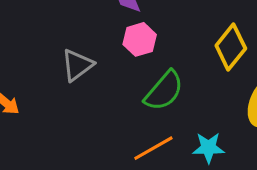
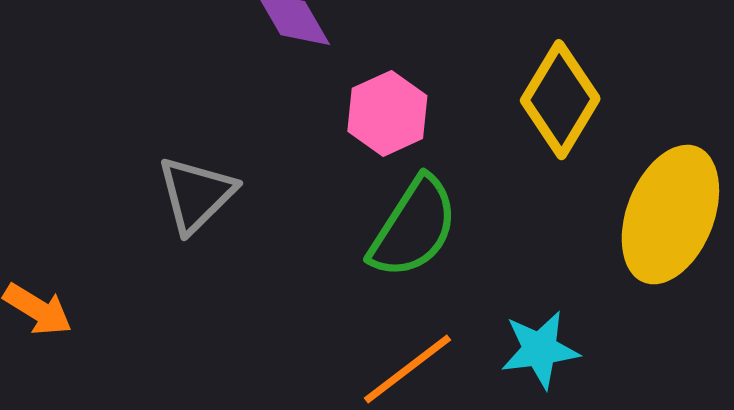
pink hexagon: (140, 39) -> (387, 113), moved

